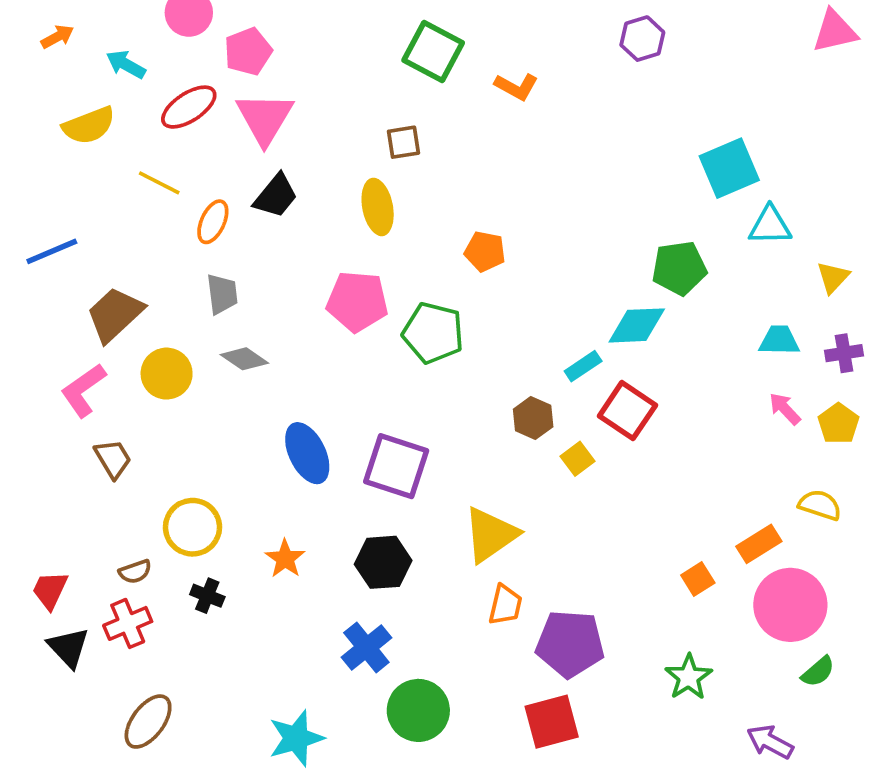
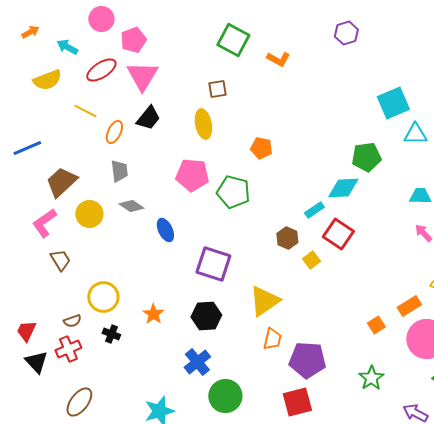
blue ellipse: (307, 453) -> (165, 230), moved, size x0.7

